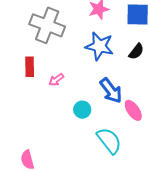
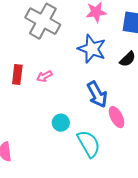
red rectangle: (30, 67) -> (17, 75), moved
cyan circle: (82, 110) -> (61, 123), moved

